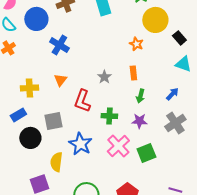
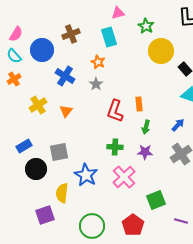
orange star: (136, 44) -> (98, 62), moved
gray star: (104, 77) -> (96, 84), moved
yellow cross: (29, 88) -> (38, 105), moved, turned -30
red L-shape: (82, 101) -> (115, 111), moved
green square: (146, 153) -> (156, 200), moved

